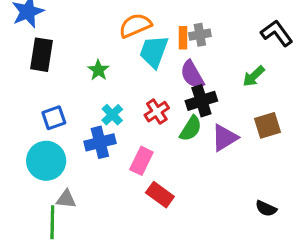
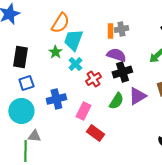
orange semicircle: (135, 25) -> (60, 23), moved, turned 145
cyan trapezoid: (154, 52) -> (73, 40), moved
black rectangle: (42, 55) -> (20, 57), moved
purple semicircle: (192, 75) -> (116, 55), turned 138
cyan cross: (112, 115) -> (75, 64), moved
green semicircle: (191, 128) -> (116, 101), moved

